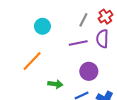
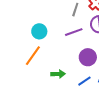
cyan circle: (42, 26) -> (39, 31), moved

